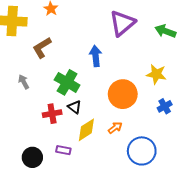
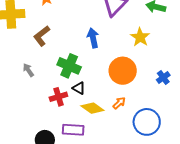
yellow star: (156, 74) -> (140, 37), moved, turned 30
yellow diamond: (86, 130) -> (92, 108), turned 75
purple rectangle: (63, 150) -> (73, 130), size x1.5

